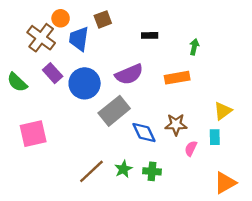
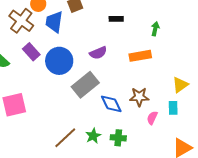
purple semicircle: (129, 74) -> (98, 53), size x0.7

